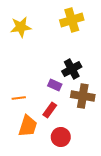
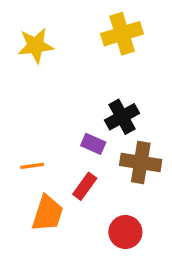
red circle: (61, 137) -> (125, 232), moved

